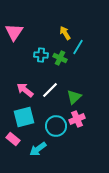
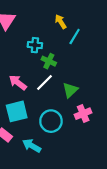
green cross: (60, 58) -> (49, 61), moved
pink cross: (77, 119) -> (83, 114), moved
cyan arrow: (38, 149) -> (32, 146), turned 66

